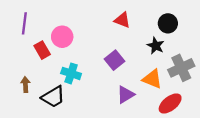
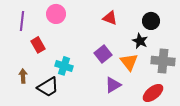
pink circle: (62, 37) -> (56, 14), moved
gray cross: (181, 68) -> (163, 61), turned 30
orange triangle: (152, 79) -> (129, 62), moved, turned 30

